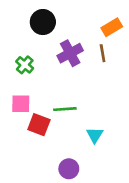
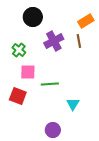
pink square: (21, 104) -> (28, 72), moved
red square: (39, 125) -> (18, 96), moved

